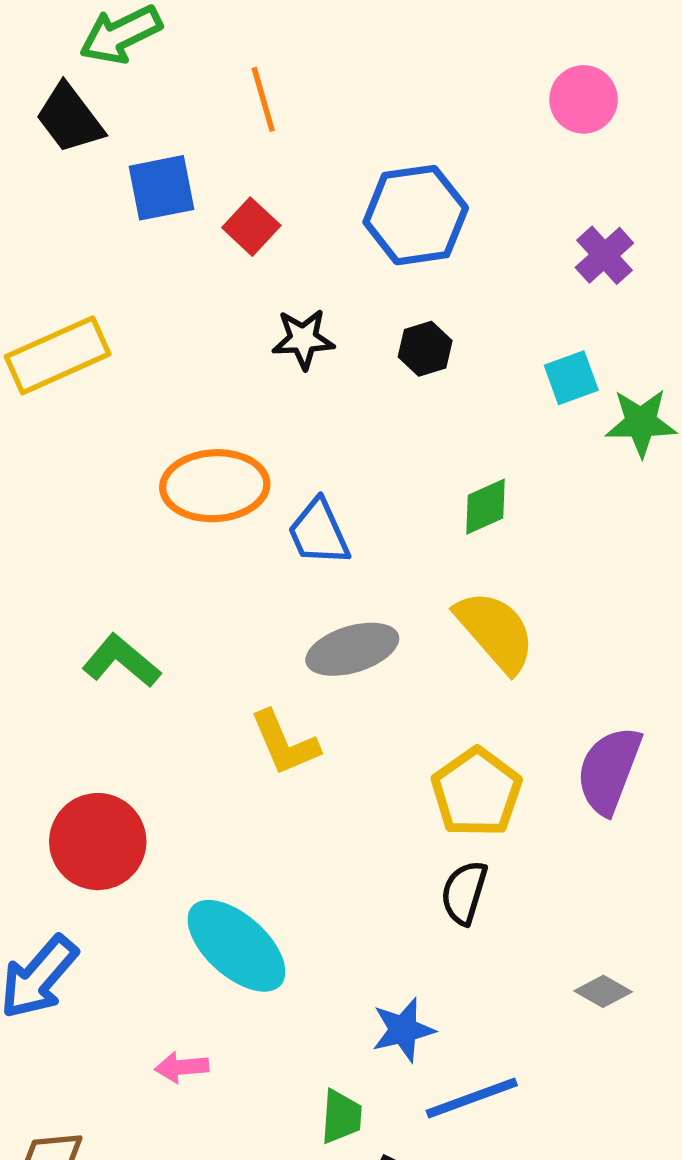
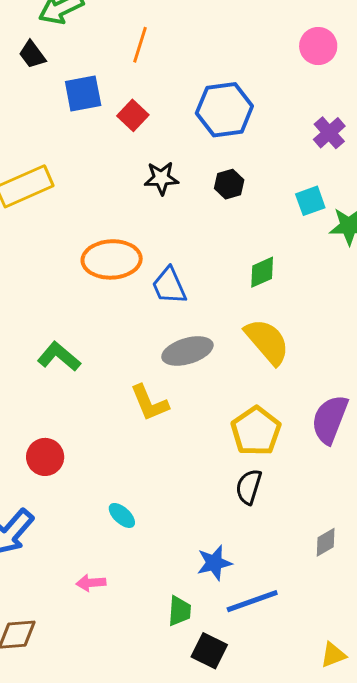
orange line: (263, 99) -> (140, 45), turned 33
black trapezoid: (70, 118) -> (32, 55), size x0.7
red circle: (98, 842) -> (45, 457), size x0.7
cyan ellipse: (236, 946) -> (122, 515), size x0.5
gray diamond: (603, 991) -> (326, 542), turned -60

